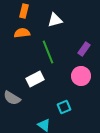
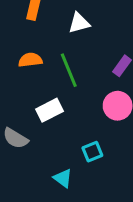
orange semicircle: (22, 33) -> (30, 60), moved

